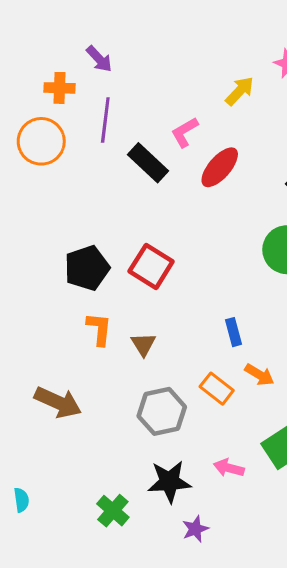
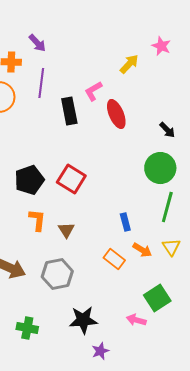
black rectangle: (148, 163) -> (69, 111), turned 36
red ellipse: (220, 167) -> (116, 114), turned -64
gray hexagon: (162, 411) -> (57, 274), moved
pink arrow: (229, 468) -> (136, 320), moved
green cross: (113, 511) -> (27, 328), moved, turned -30

